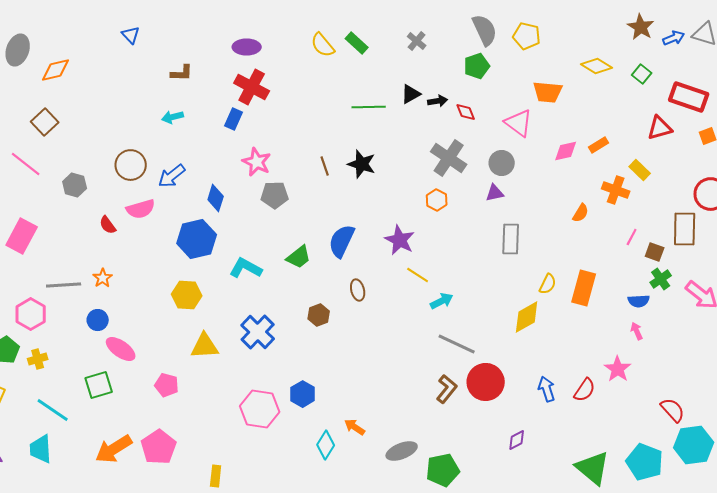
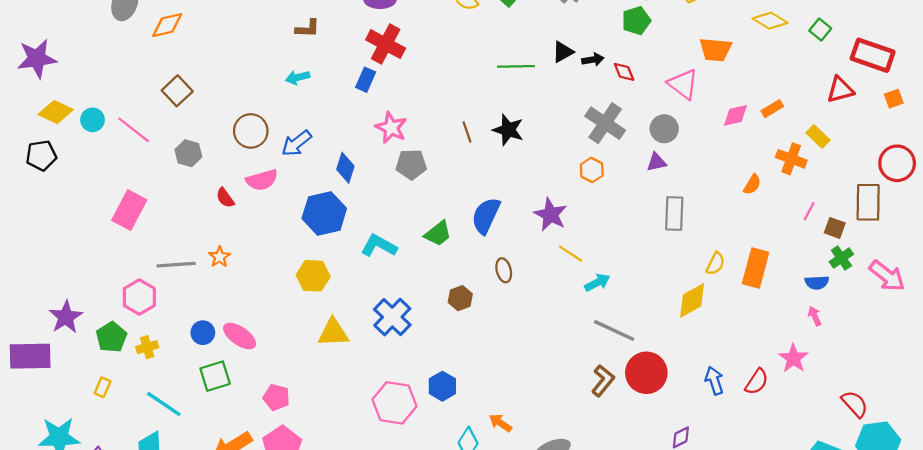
brown square: (45, 122) -> (177, 91), moved
blue circle: (98, 320) -> (203, 333), moved
pink pentagon: (167, 385) -> (276, 397), moved

